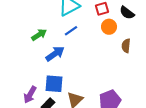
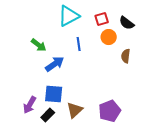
blue line: (71, 31) -> (79, 44), moved, turned -64
green arrow: (39, 35) -> (39, 45), turned 70

